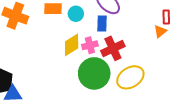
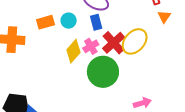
orange triangle: (160, 31) -> (164, 17), moved
yellow ellipse: (130, 77) -> (135, 41), moved

